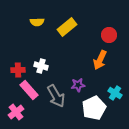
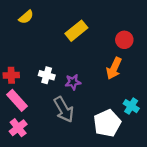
yellow semicircle: (37, 22) -> (26, 17), moved, turned -40
red cross: (18, 70) -> (11, 75), moved
purple star: (78, 85) -> (73, 82), moved
pink rectangle: (29, 90) -> (17, 100), moved

